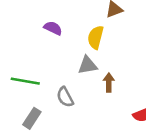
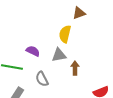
purple semicircle: (53, 28) -> (33, 51), moved

